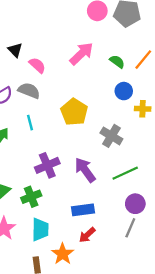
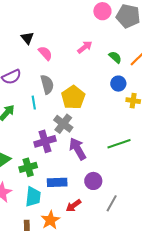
pink arrow: (81, 54) -> (85, 47), size x0.7
gray semicircle: (29, 91) -> (47, 84), moved, turned 48
gray cross: (111, 136) -> (63, 124), moved
green line: (125, 173) -> (119, 144), moved
purple circle: (135, 204) -> (93, 181), moved
blue rectangle: (83, 210) -> (57, 182), moved

